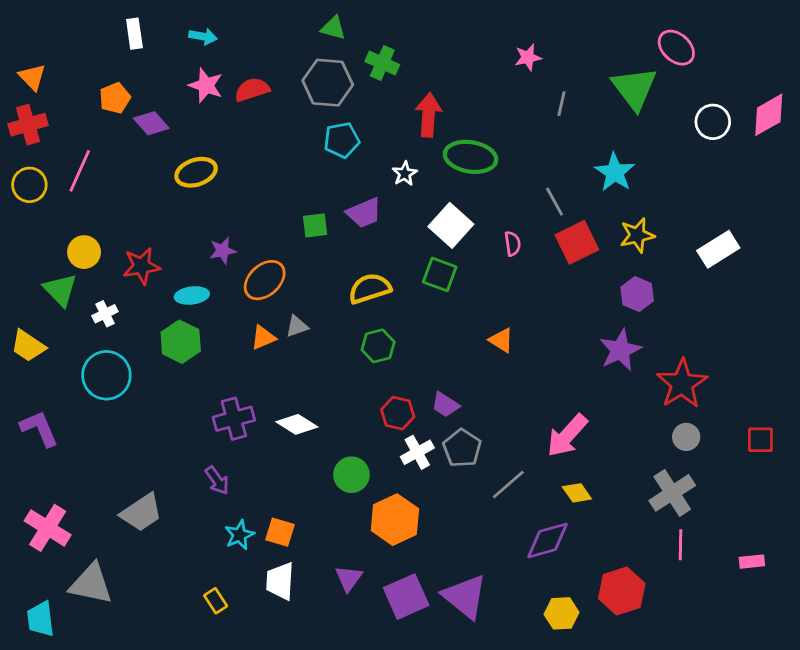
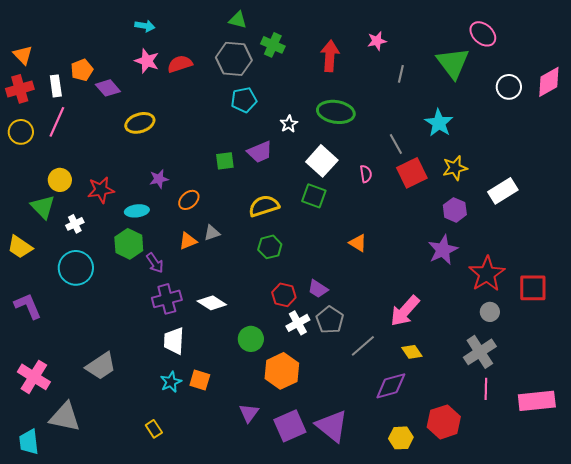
white rectangle: (134, 34) -> (56, 86), moved
red arrow: (428, 115) -> (330, 56), moved
white rectangle: (718, 249) -> (503, 191), moved
orange ellipse: (265, 280) -> (189, 200), size x0.7
red square: (760, 440) -> (533, 288), moved, size x1.4
purple arrow: (217, 480) -> (155, 263), moved
pink rectangle: (752, 562) -> (537, 401), size x2.0
white trapezoid: (280, 581) -> (174, 341), moved

